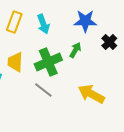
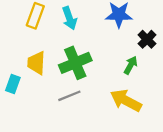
green arrow: (75, 50) -> (131, 65), moved
gray line: (43, 90) -> (69, 96), turned -60

